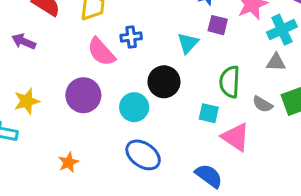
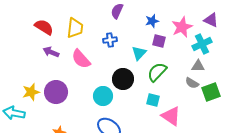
blue cross: (131, 37) -> (110, 40), moved
purple arrow: (24, 41) -> (51, 52), moved
green semicircle: (230, 82) -> (157, 72), moved, turned 40
purple circle: (83, 95) -> (56, 92), moved
gray semicircle: (263, 104) -> (192, 83), moved

